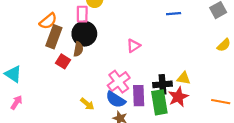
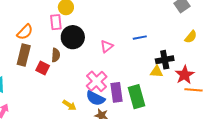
blue line: (174, 14) -> (140, 38), moved
black circle: (84, 34) -> (73, 37), moved
brown rectangle: (54, 37) -> (24, 55), moved
black cross: (162, 84) -> (165, 60), moved
red star: (178, 97) -> (185, 75), moved

